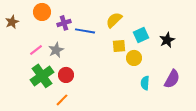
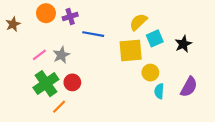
yellow semicircle: (114, 20) -> (138, 22), moved
purple cross: (64, 23) -> (70, 16), moved
yellow square: (119, 46) -> (131, 51), size x1.6
yellow circle: (134, 58) -> (150, 73), moved
orange line: (62, 100) -> (59, 107), moved

